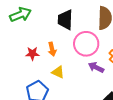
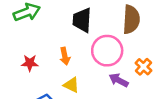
red star: (32, 54) -> (30, 63), moved

